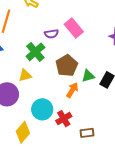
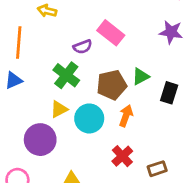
brown pentagon: (67, 66) -> (112, 85), turned 30
green triangle: (88, 76) -> (141, 76), moved
cyan circle: (42, 109) -> (89, 118), moved

